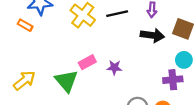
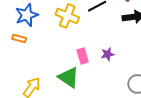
pink rectangle: (87, 62) -> (83, 56), turned -63

